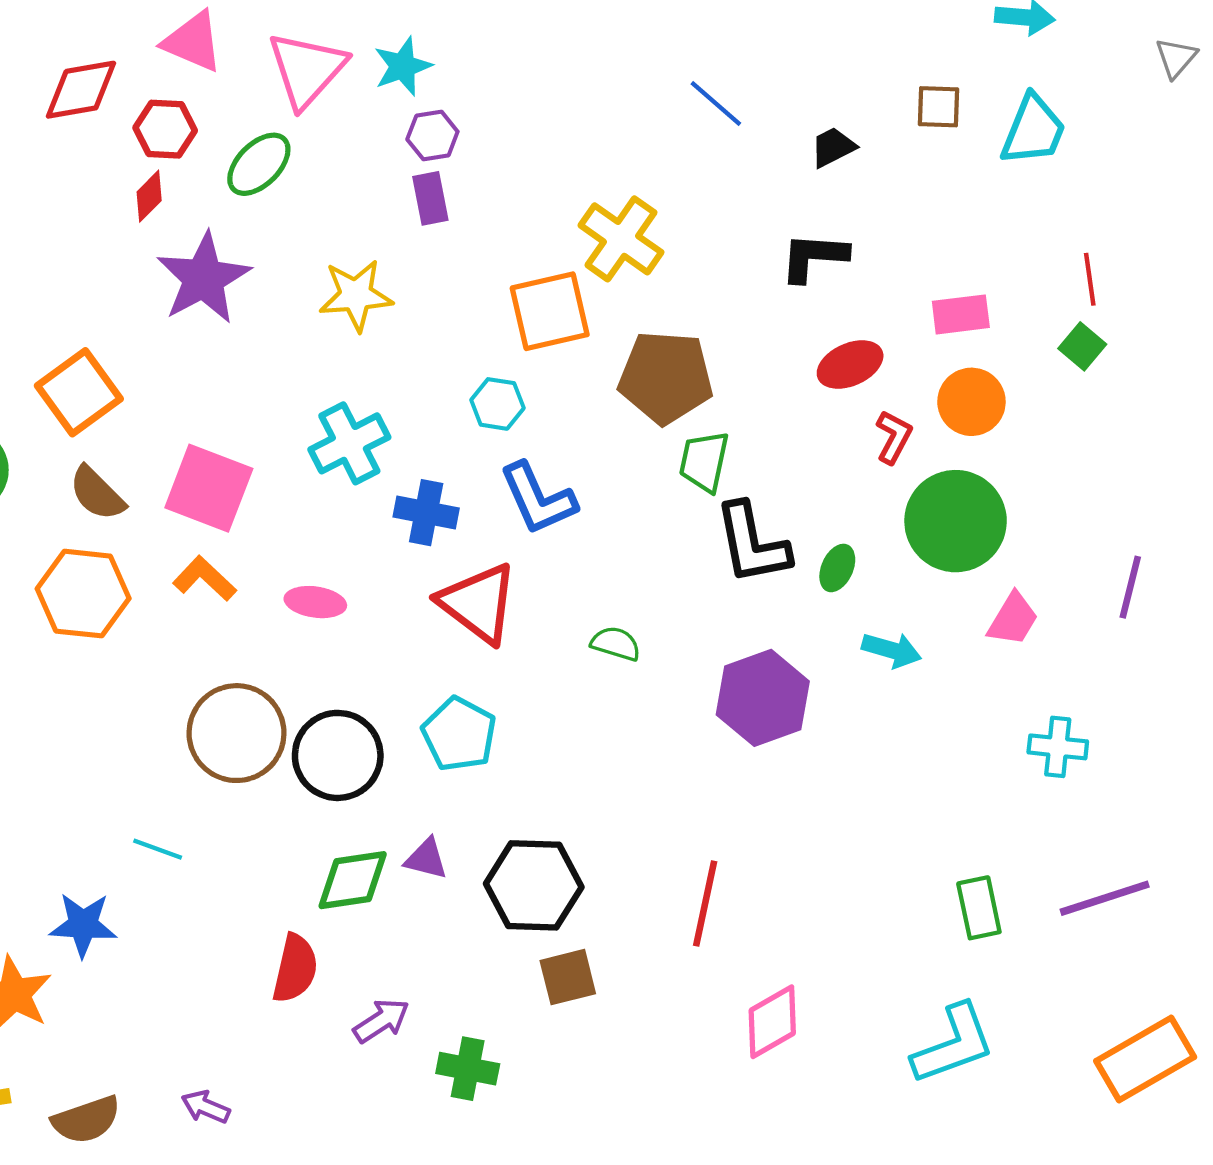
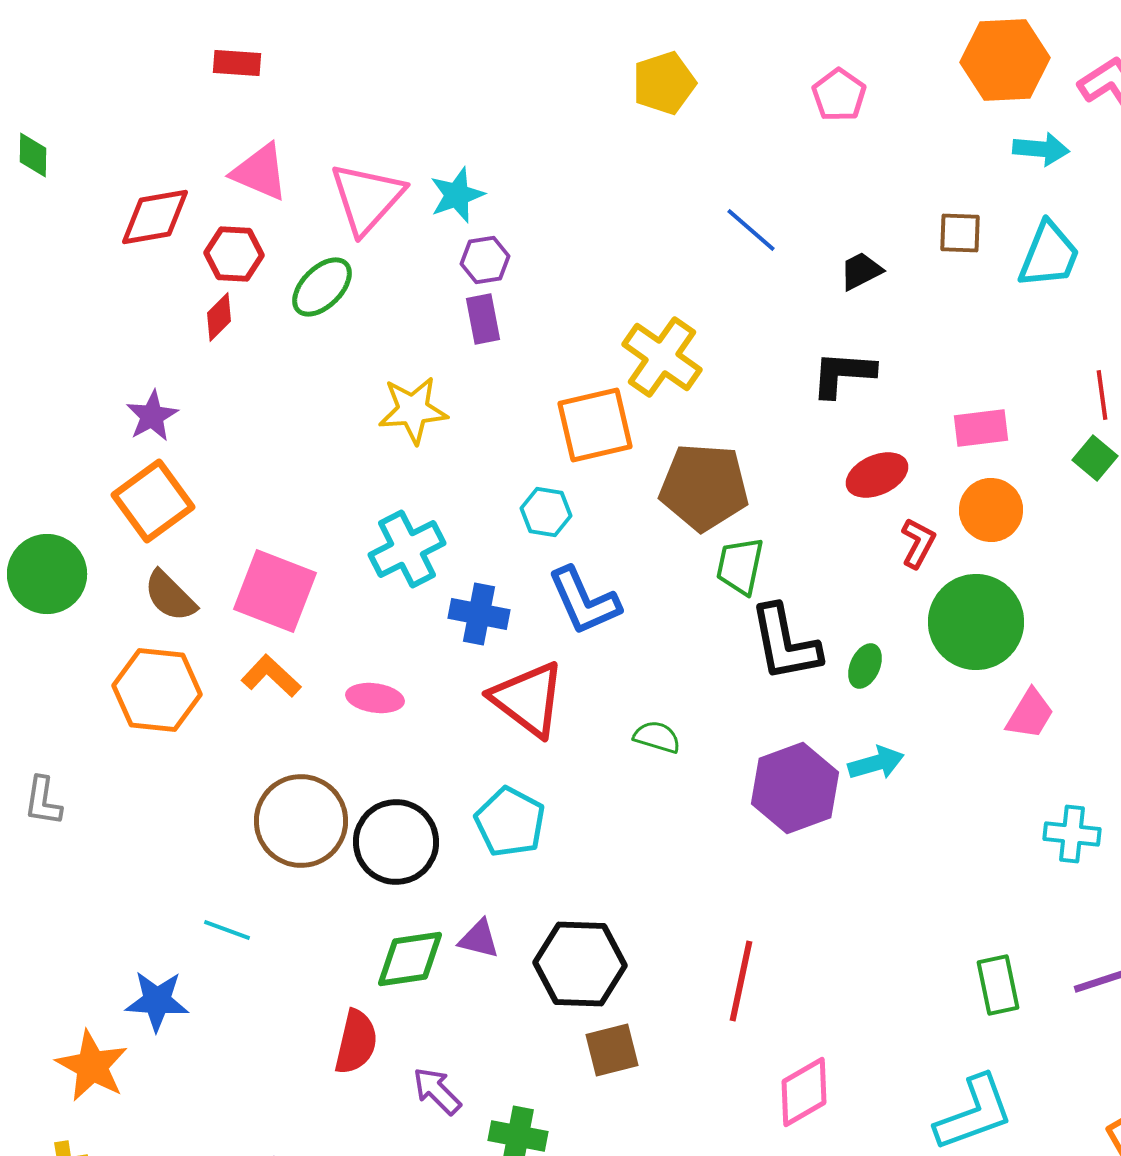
purple star: (203, 278) -> (152, 416), moved, size x0.6
cyan arrow: (892, 650) -> (876, 763), moved, turned -32
purple arrow: (381, 1021) -> (437, 1091), turned -102

